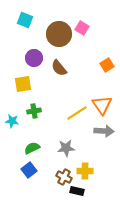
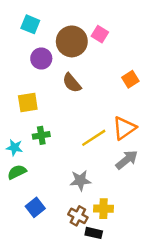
purple circle: (34, 58) -> (41, 59), moved
orange triangle: (102, 105) -> (124, 128), turned 30
gray arrow: (104, 131) -> (127, 160), turned -42
green semicircle: (32, 148) -> (17, 172), moved

